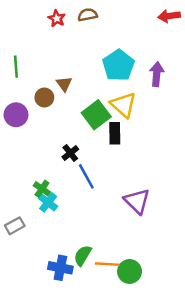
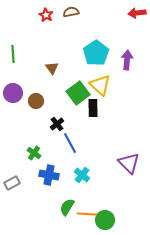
brown circle: (44, 97) -> (36, 101), moved
purple triangle: (137, 201) -> (129, 163), moved
cyan cross: (48, 202) -> (82, 175), moved
blue cross: (60, 268) -> (49, 175), moved

